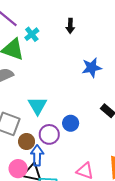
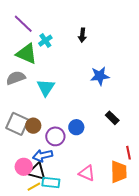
cyan triangle: (37, 106) -> (46, 88), moved
brown circle: (27, 142) -> (33, 126), moved
blue arrow: (37, 155) -> (43, 156), turned -108

